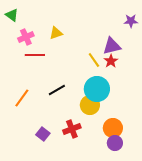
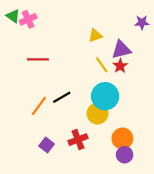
yellow triangle: (56, 33) -> (95, 36), moved
pink cross: (26, 37) -> (28, 19), moved
orange line: (22, 98) -> (39, 106), moved

